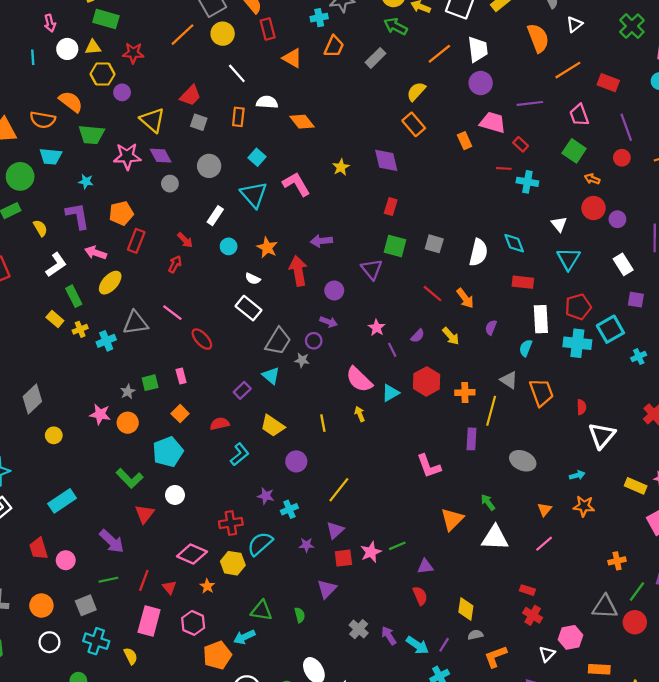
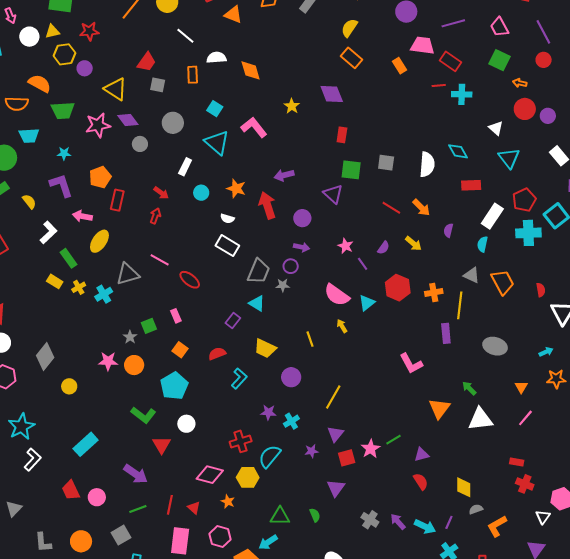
orange diamond: (302, 122) -> (251, 70), turned 30
red rectangle: (521, 144) -> (451, 61), size x1.5
white rectangle: (541, 319) -> (492, 216), turned 45

